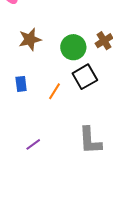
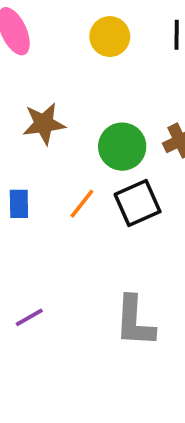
orange line: (55, 91) -> (82, 204), moved

